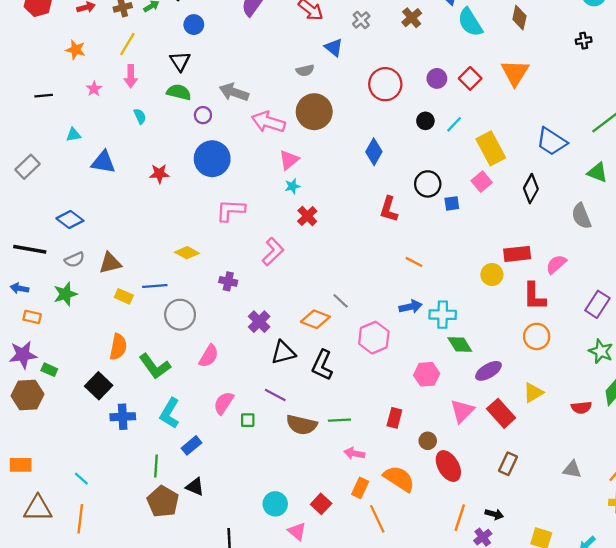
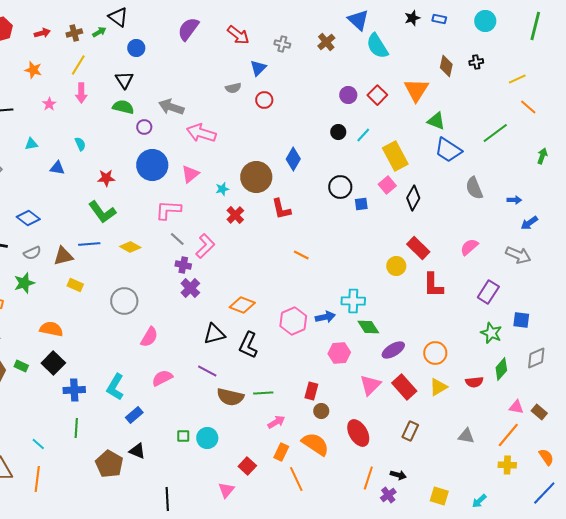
brown diamond: (519, 18) -> (446, 66), moved
gray cross: (361, 20) -> (282, 44), turned -35
blue triangle: (334, 47) -> (258, 68), turned 36
red circle: (385, 84) -> (264, 100), moved, size x0.6
brown circle: (314, 112) -> (256, 177), moved
cyan semicircle: (140, 116) -> (80, 144), moved
pink triangle: (289, 160) -> (190, 174), moved
blue triangle: (103, 162) -> (57, 168), size x0.7
green triangle: (597, 172) -> (436, 121), moved
black diamond: (531, 189) -> (413, 198), moved
red L-shape: (389, 209) -> (281, 209), moved, turned -30
gray semicircle: (581, 216) -> (474, 188), moved
red rectangle: (517, 254) -> (418, 248), turned 50
orange line: (414, 262) -> (301, 255), moved
pink semicircle: (556, 264) -> (469, 247), moved
purple cross: (228, 281) -> (183, 265), moved
blue line: (155, 286) -> (89, 244), moved
gray line: (341, 301) -> (177, 239), moved
blue arrow: (411, 307) -> (325, 317), moved
purple cross: (259, 322) -> (190, 288), moved
orange circle: (537, 336) -> (435, 353), moved
orange semicircle: (118, 347) -> (51, 329), moved, turned -90
green L-shape: (155, 366) -> (102, 212), moved
green rectangle: (49, 370) -> (21, 366), moved
yellow triangle: (533, 393) -> (438, 387), moved
pink semicircle: (224, 403) -> (162, 378), turned 30
green square: (248, 420) -> (183, 436), moved
brown circle: (428, 441) -> (321, 411), moved
pink arrow: (354, 453) -> (276, 422), turned 138
green line: (156, 466) -> (76, 428), moved
cyan circle: (275, 504) -> (207, 438), moved
pink triangle: (297, 531) -> (226, 490), turned 30

